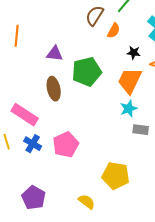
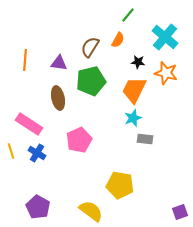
brown semicircle: (95, 16) -> (90, 47), moved
orange line: (17, 36) -> (25, 60), moved
pink pentagon: (66, 145) -> (79, 140), moved
yellow semicircle: (87, 202) -> (91, 211), size x1.4

